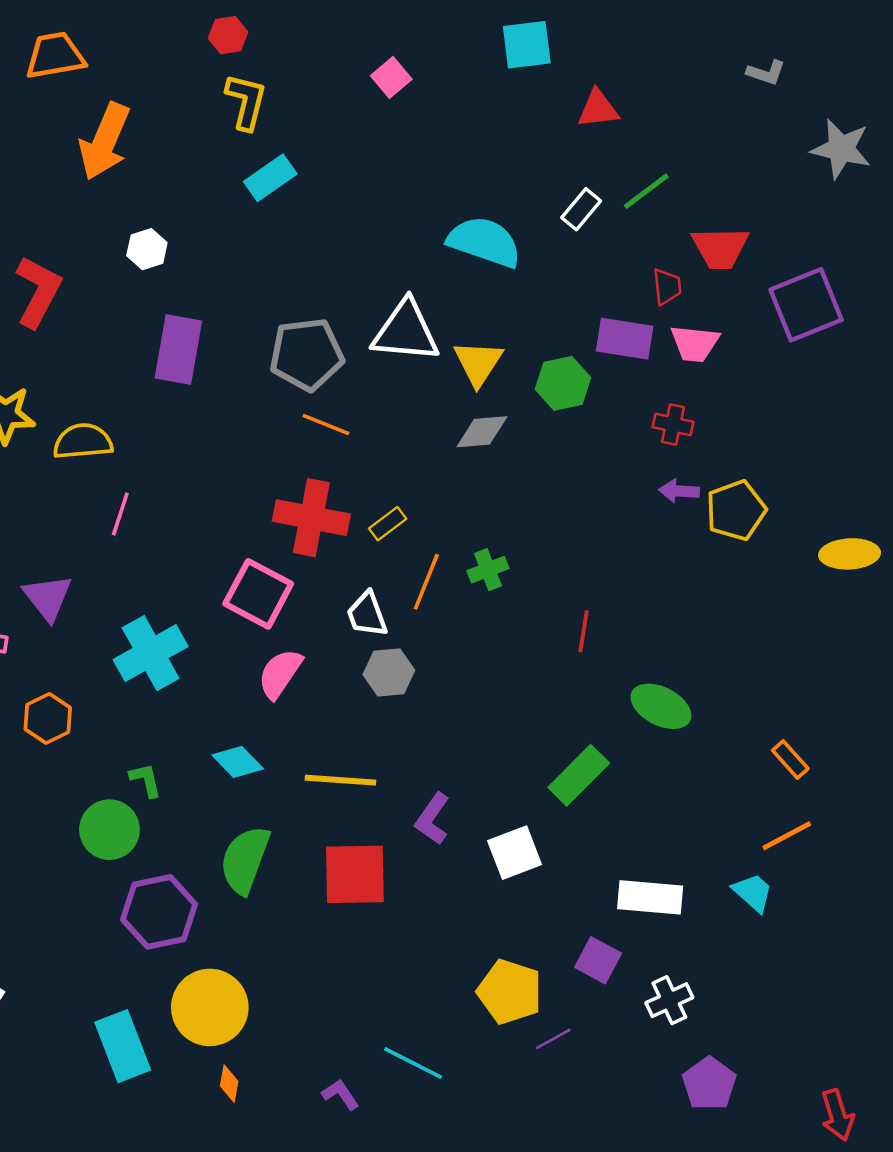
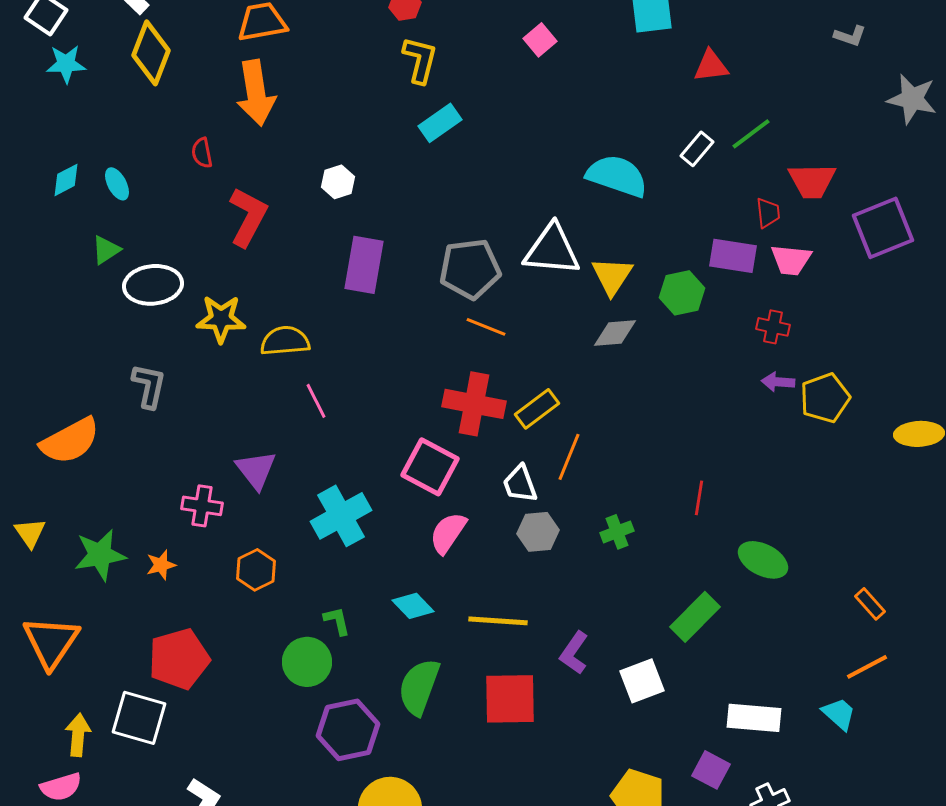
orange arrow: (105, 141) -> (256, 93), moved, turned -32
pink line: (120, 514) -> (316, 401), turned -45
yellow rectangle: (388, 524) -> (537, 409), size x1.4
green cross: (488, 570) -> (617, 532), moved

